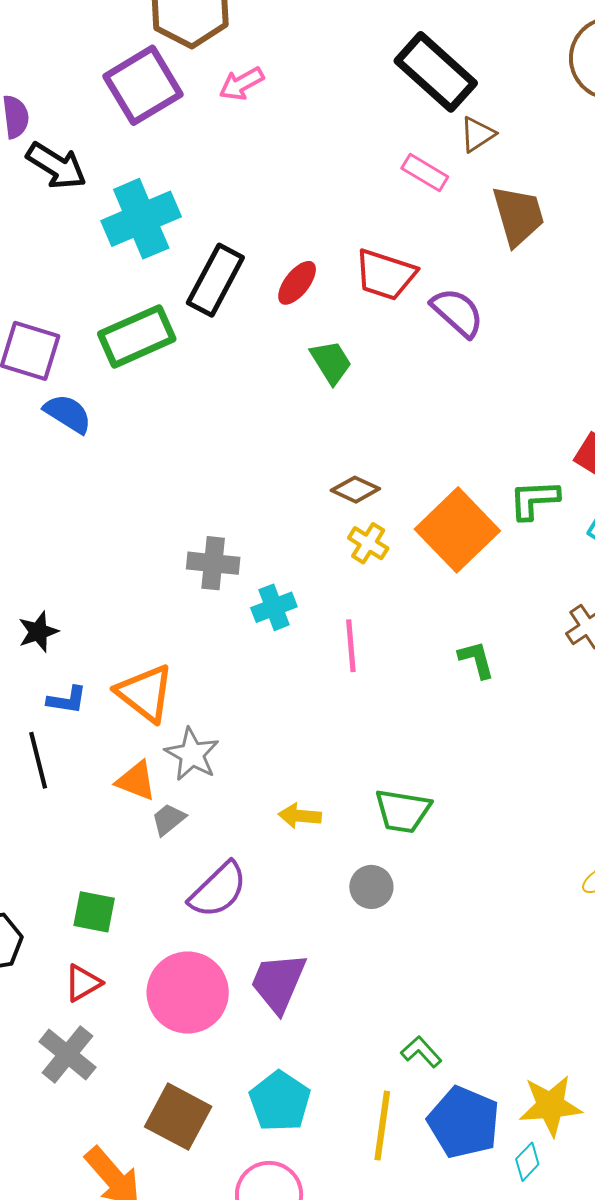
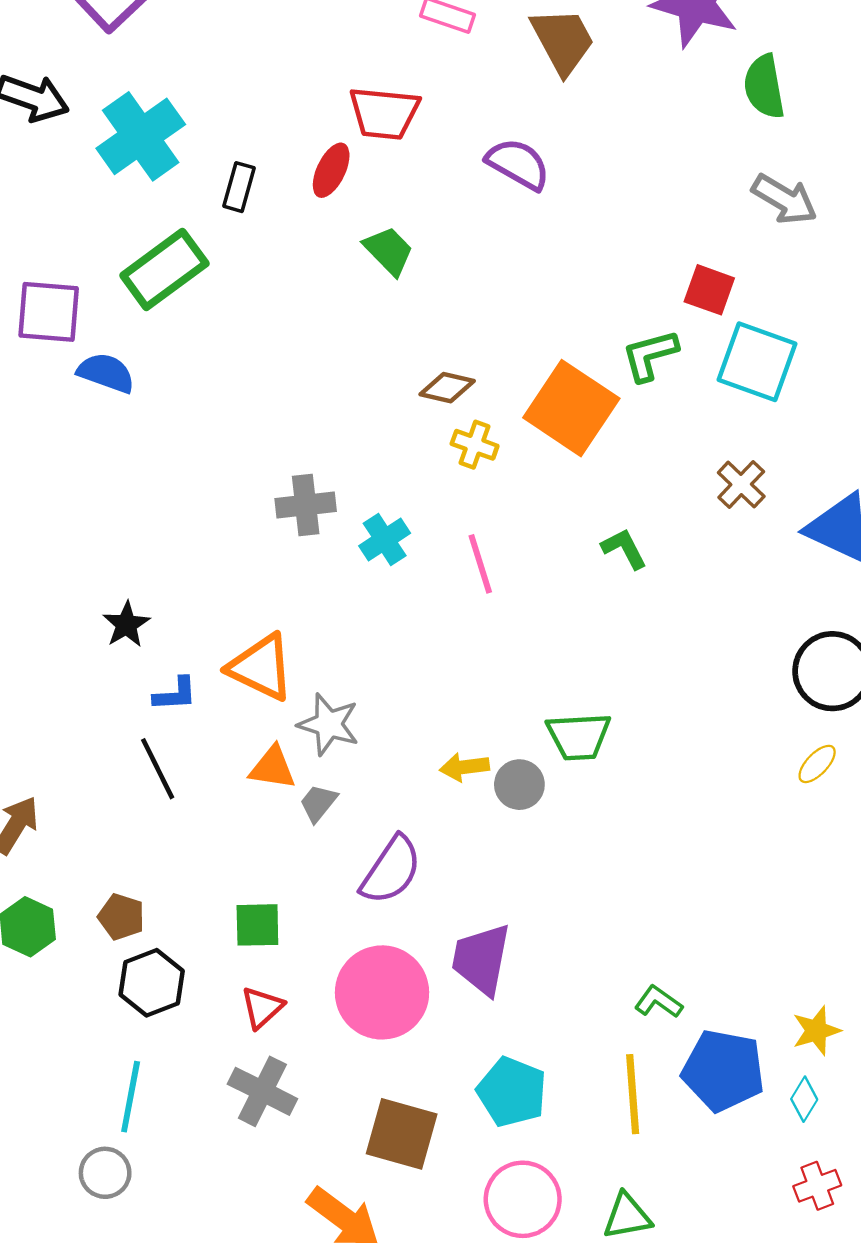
red trapezoid: (385, 275) -> (384, 113), moved
black rectangle: (215, 280) -> (239, 187), size x0.6
gray circle: (371, 887) -> (519, 785), moved
yellow star: (550, 1106) -> (816, 1031), size x0.7

